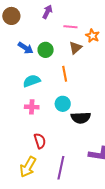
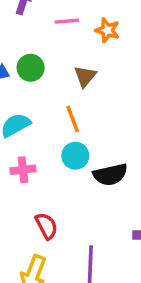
brown triangle: (76, 48) -> (85, 76), moved
orange line: (65, 74) -> (73, 119), moved

